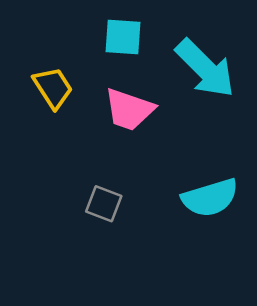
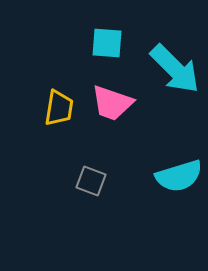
yellow trapezoid: (53, 88) -> (59, 108), moved, turned 42

